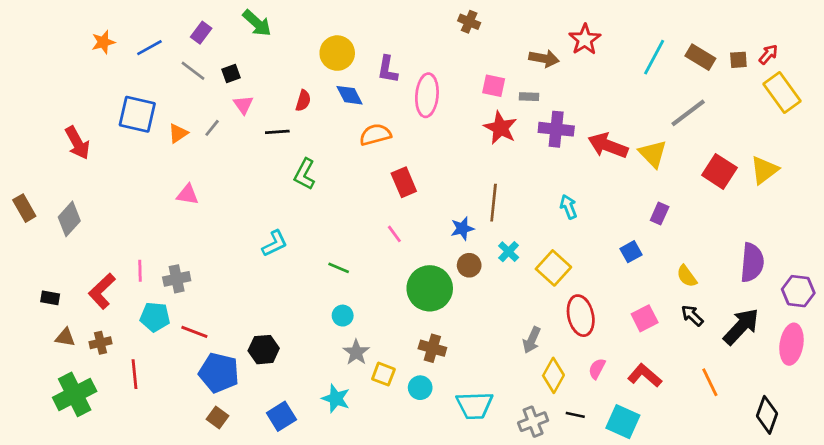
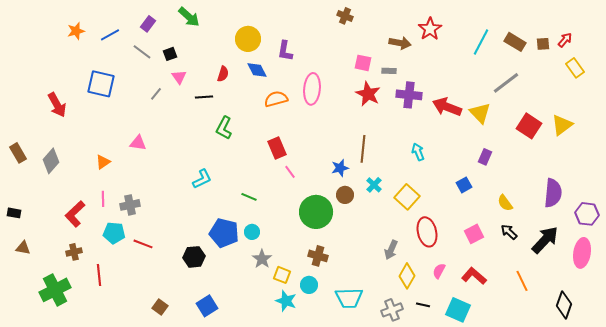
yellow rectangle: (782, 92) -> (575, 68), size x0.7
pink ellipse: (427, 95) -> (312, 89), moved
orange triangle: (178, 133) -> (103, 162), moved
red rectangle: (404, 182) -> (277, 148), moved
black rectangle: (50, 298) -> (14, 213), moved
brown triangle: (65, 337) -> (23, 248), moved
blue pentagon: (219, 373) -> (224, 233), moved
cyan star: (336, 399) -> (286, 301), moved

